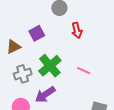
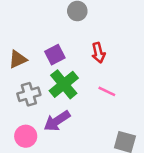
red arrow: (77, 30) -> (98, 53), moved
purple square: (37, 33) -> (55, 55), moved

